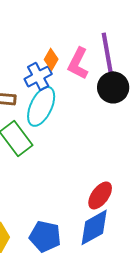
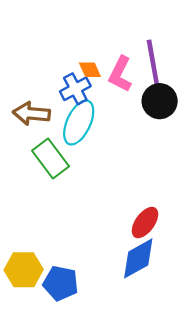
orange diamond: (51, 59) -> (90, 70), turned -55
blue pentagon: (45, 236) -> (61, 283), moved

